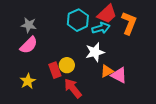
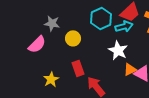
pink semicircle: (29, 45) -> (37, 44), moved
white star: (95, 52) -> (118, 50), turned -30
yellow circle: (67, 65) -> (73, 38), moved

